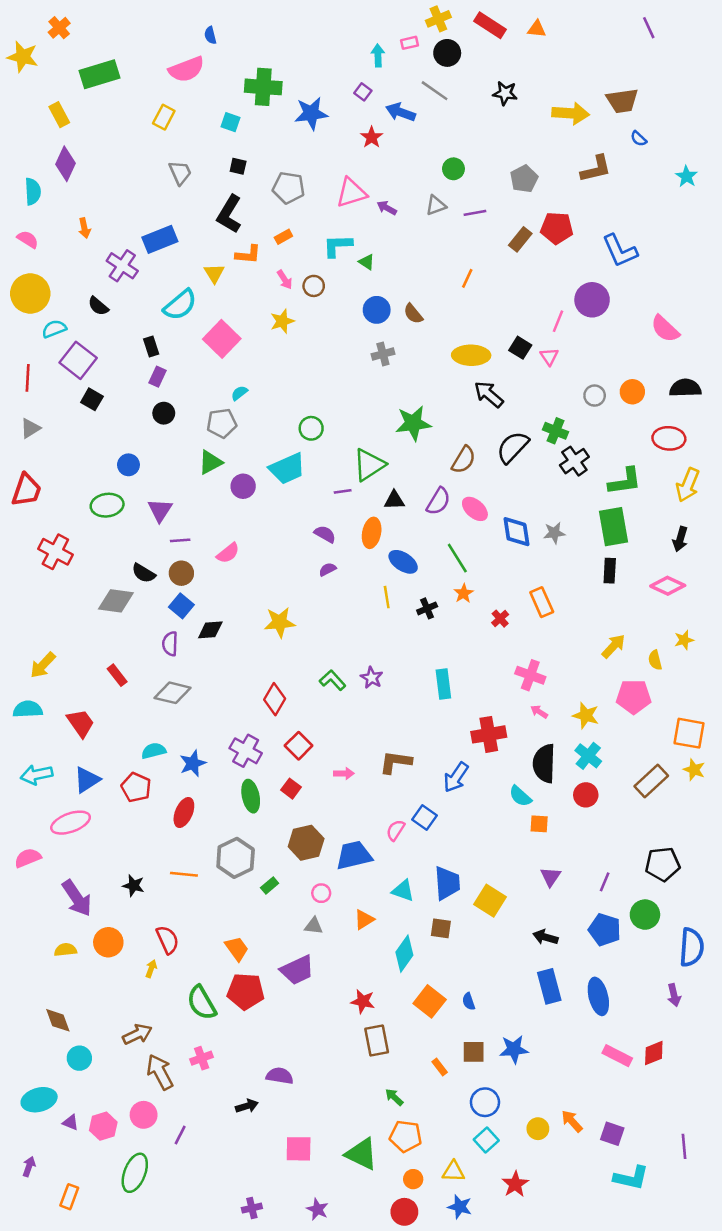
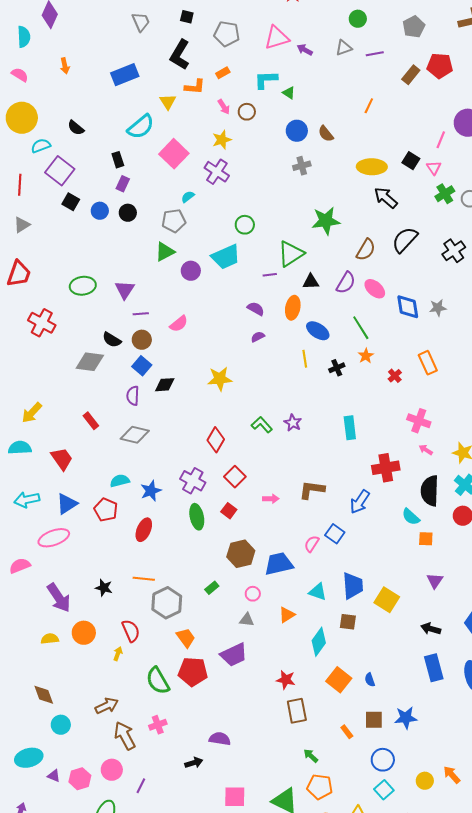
purple cross: (122, 266) -> (217, 172), moved
green cross: (556, 431) -> (445, 194), moved, turned 36
blue circle: (128, 465) -> (100, 211), moved
gray hexagon: (236, 858) -> (167, 603), moved

